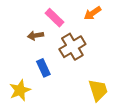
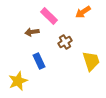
brown cross: (72, 47) -> (65, 42), size x0.6
yellow trapezoid: (98, 90) -> (91, 61), moved

